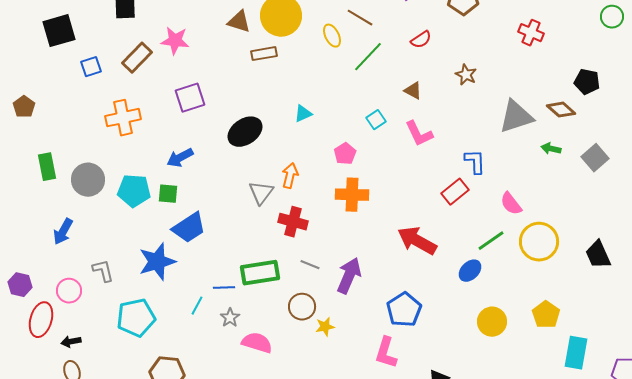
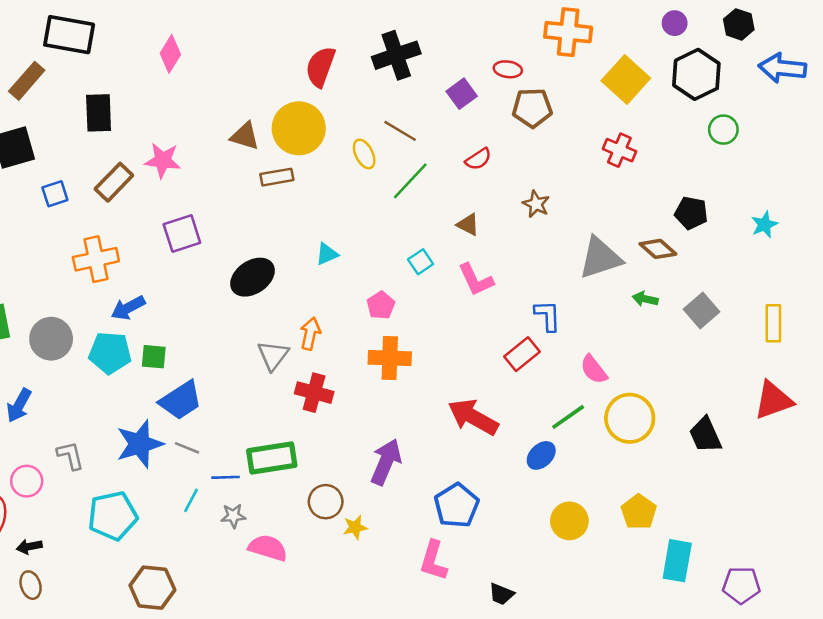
blue arrow: (180, 158) -> (128, 308), moved
gray line: (310, 265) -> (187, 448), moved
gray star: (230, 318) -> (233, 516), turned 30

